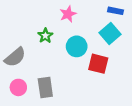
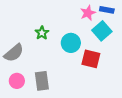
pink star: (68, 14) -> (88, 13), moved

